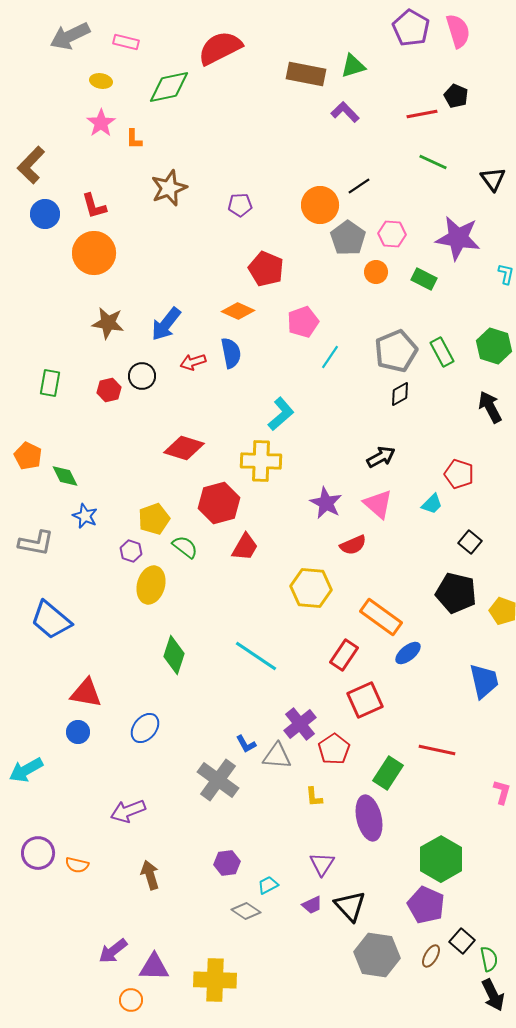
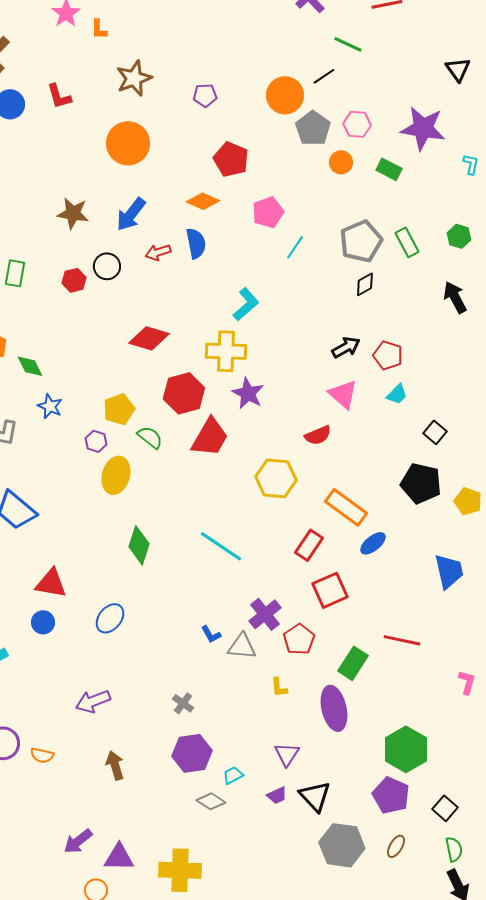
green line: (433, 162) -> (348, 44), moved
orange circle: (94, 253) -> (128, 143), moved
green hexagon: (494, 346) -> (459, 236), size x0.7
red pentagon: (459, 474) -> (388, 355), moved
purple star: (326, 503) -> (248, 393), moved
red trapezoid: (245, 547) -> (210, 437), size x1.4
gray cross: (218, 780) -> (183, 703), moved, size x0.5
purple hexagon: (227, 863) -> (192, 753), size x1.5
black square: (462, 941) -> (445, 808), moved

